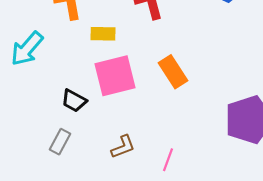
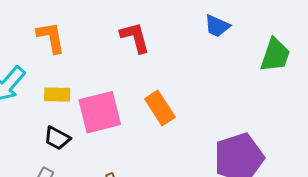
yellow rectangle: (103, 34) -> (57, 95), moved

